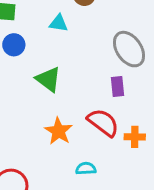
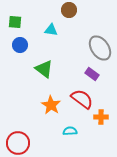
purple rectangle: (117, 87) -> (92, 74), turned -48
orange cross: (135, 137) -> (101, 117), moved

